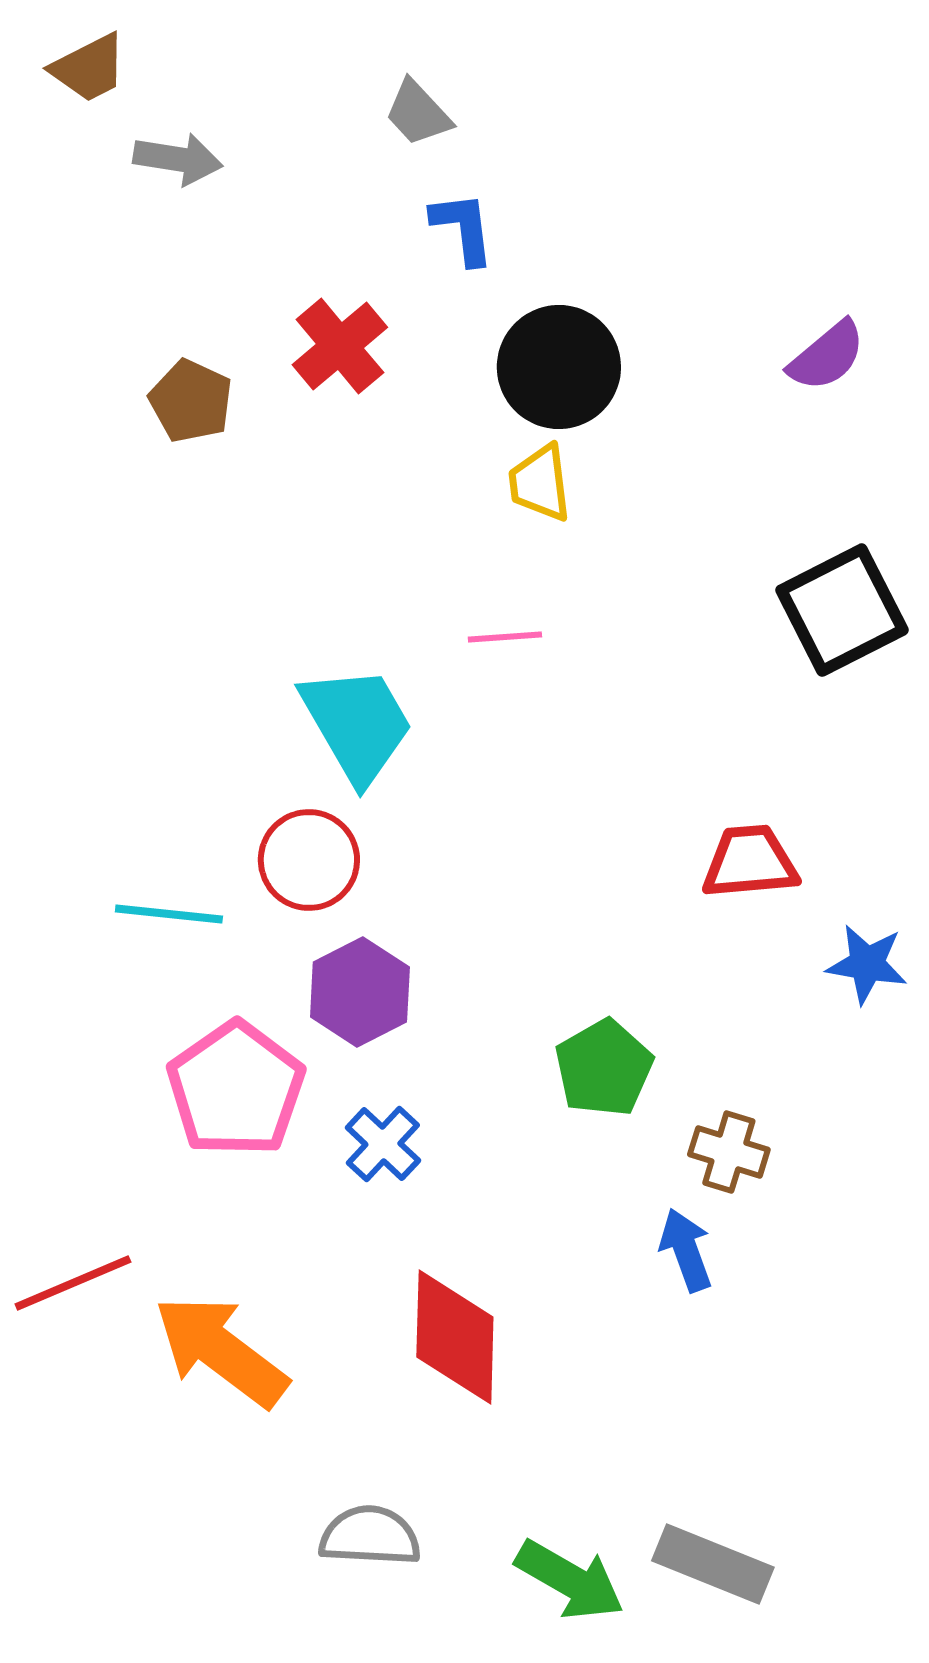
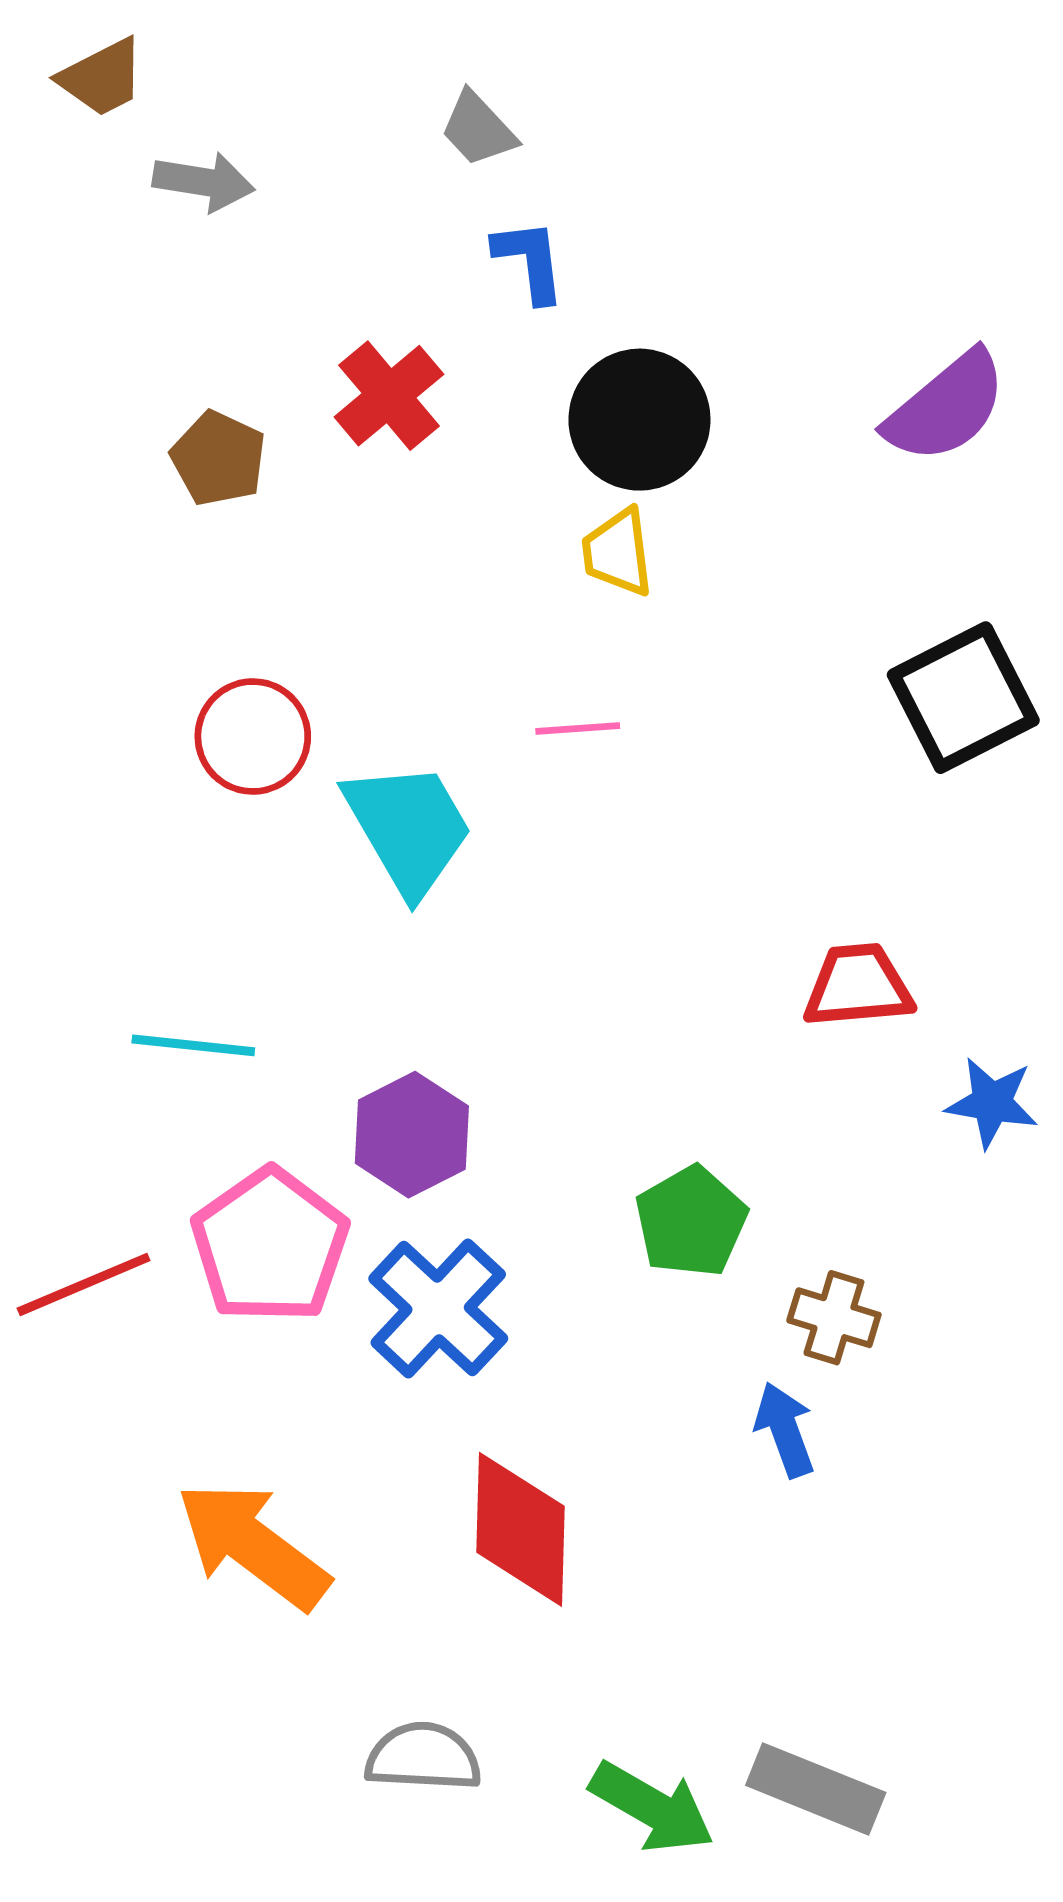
purple semicircle: (827, 356) -> (946, 407), size x1.4
red circle: (309, 860) -> (253, 736), moved
blue cross: (383, 1144) -> (438, 1308), size x1.6
red line: (73, 1283) -> (84, 1284), moved

